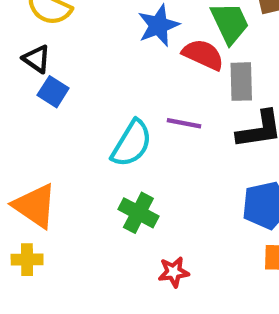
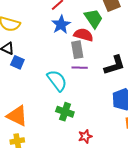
gray rectangle: (241, 82) -> (77, 50), moved
cyan semicircle: (132, 143) -> (57, 80), turned -60

